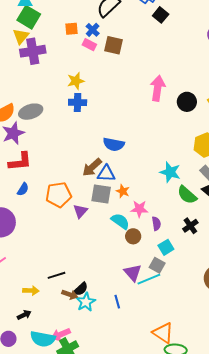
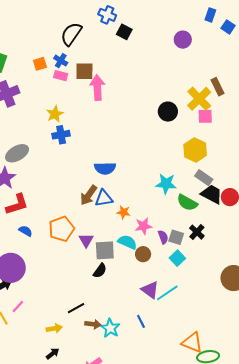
pink arrow: (158, 88) -> (97, 88), moved
blue semicircle: (23, 189) -> (26, 231), turned -80
gray square: (101, 194) -> (105, 250), moved
gray square: (157, 265) -> (176, 237), moved
black semicircle: (81, 289) -> (100, 271), moved

